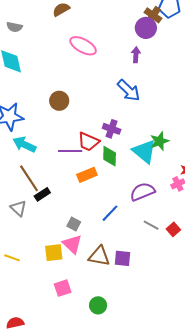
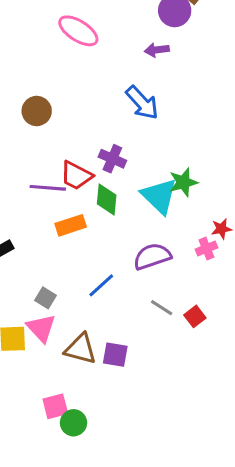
purple arrow: (136, 55) -> (157, 50), turned -105
pink square: (63, 288) -> (55, 406), moved

